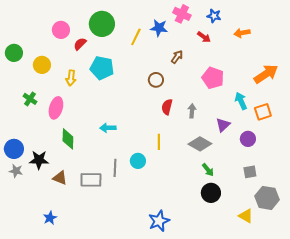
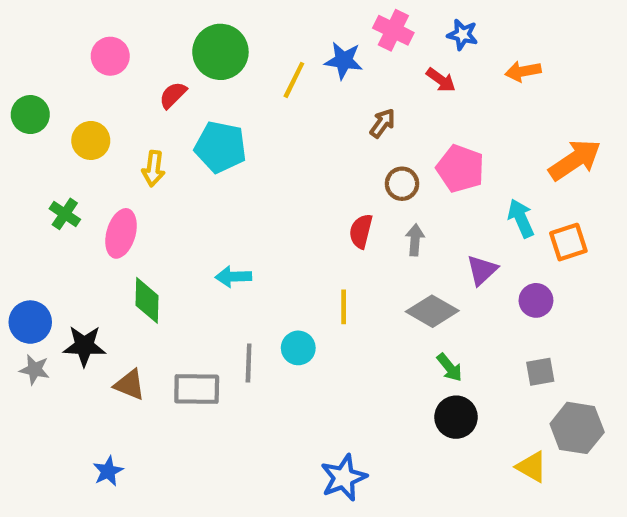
pink circle: (61, 30) -> (110, 56), moved
brown circle: (156, 80) -> (402, 184), moved

